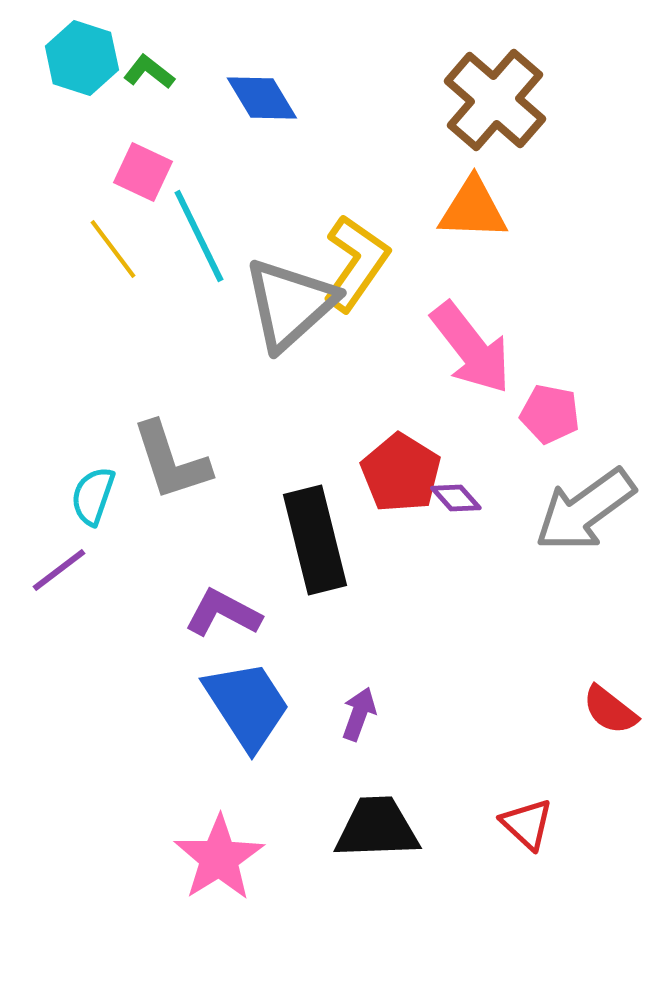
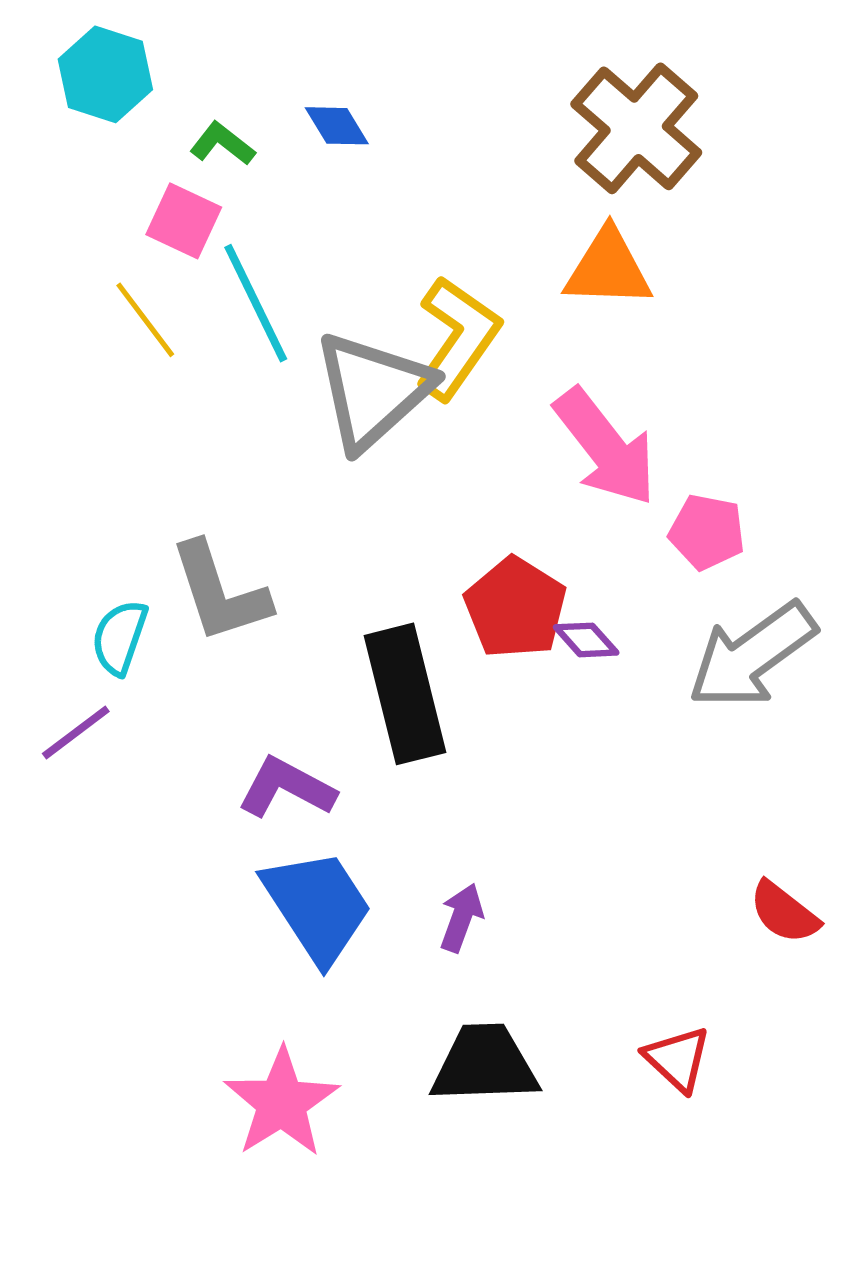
green L-shape: (149, 72) -> (222, 144), moved
blue diamond: (262, 98) -> (337, 126), size x0.7

